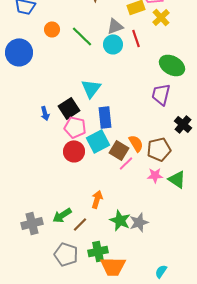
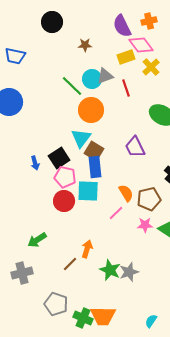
orange circle: (52, 29) -> (91, 110), moved, size x1.6
cyan circle: (113, 44) -> (92, 79), moved
purple trapezoid: (161, 94) -> (135, 147), moved, turned -40
cyan square: (98, 141) -> (88, 191), turned 30
brown square: (119, 150) -> (94, 151), moved
green arrow: (62, 215) -> (37, 240), moved
brown line: (80, 224) -> (70, 264), moved
green cross: (98, 251) -> (83, 318), moved, turned 36

